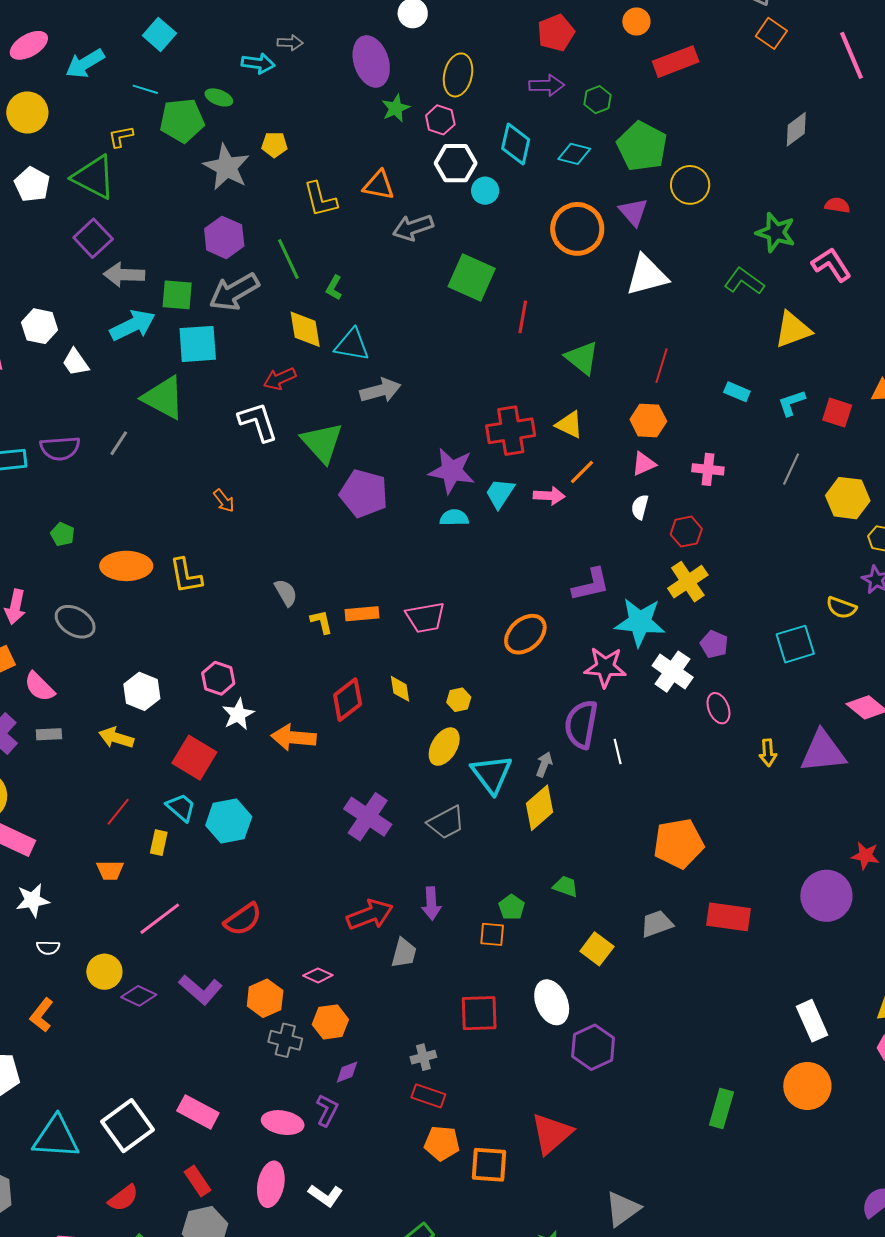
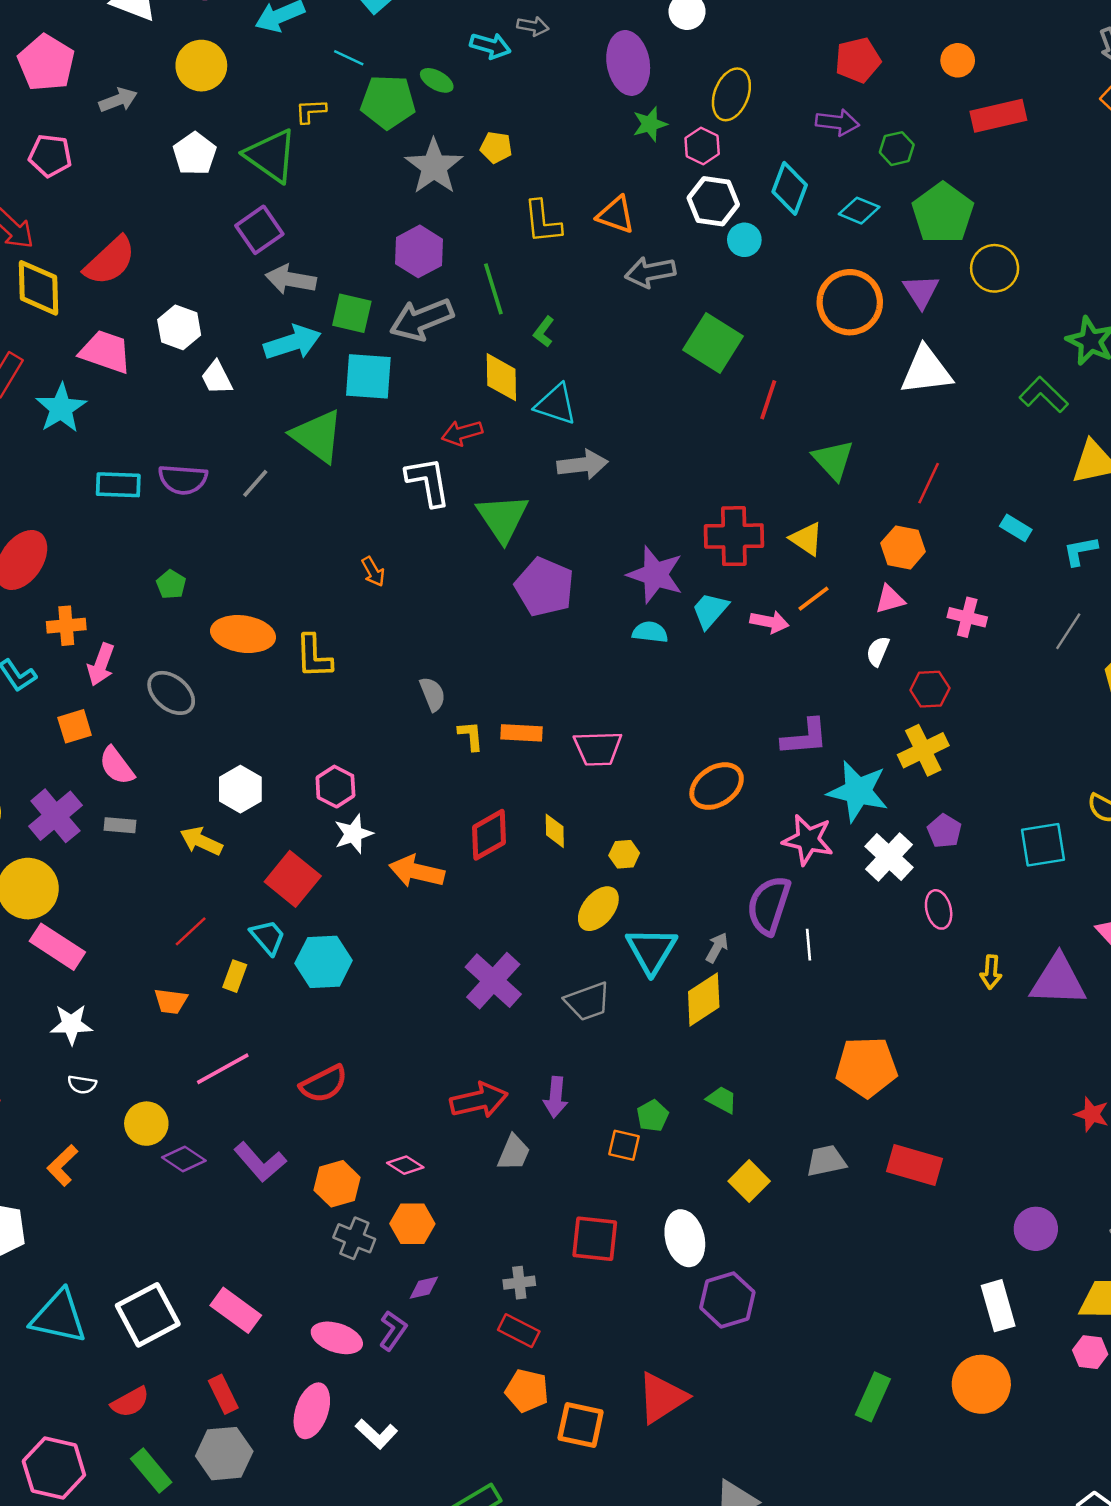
purple circle: (826, 896) -> (1036, 1229), moved, size x0.7

